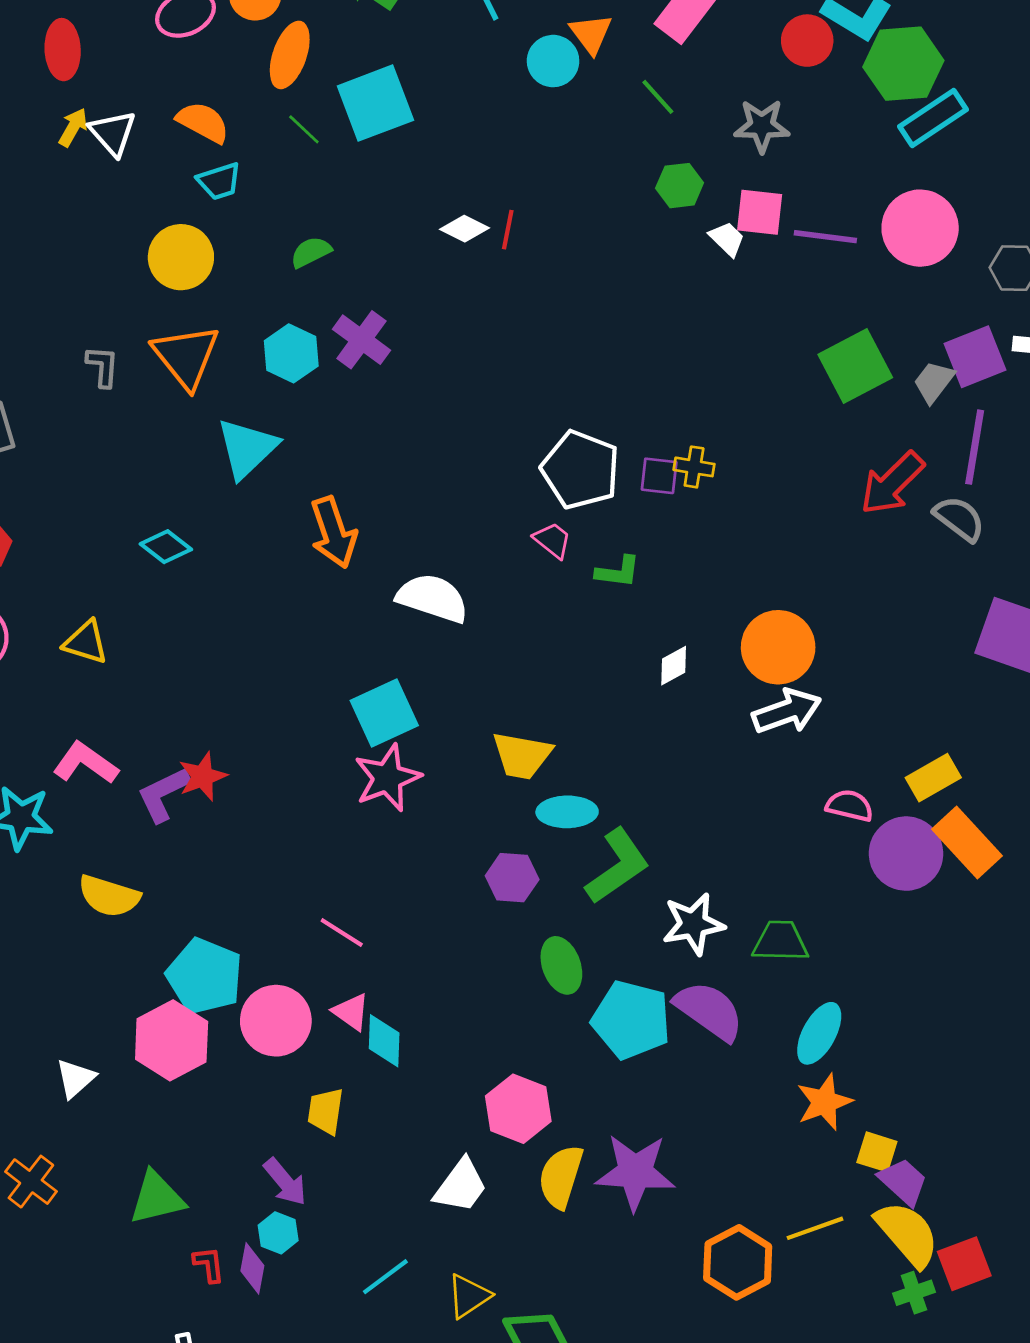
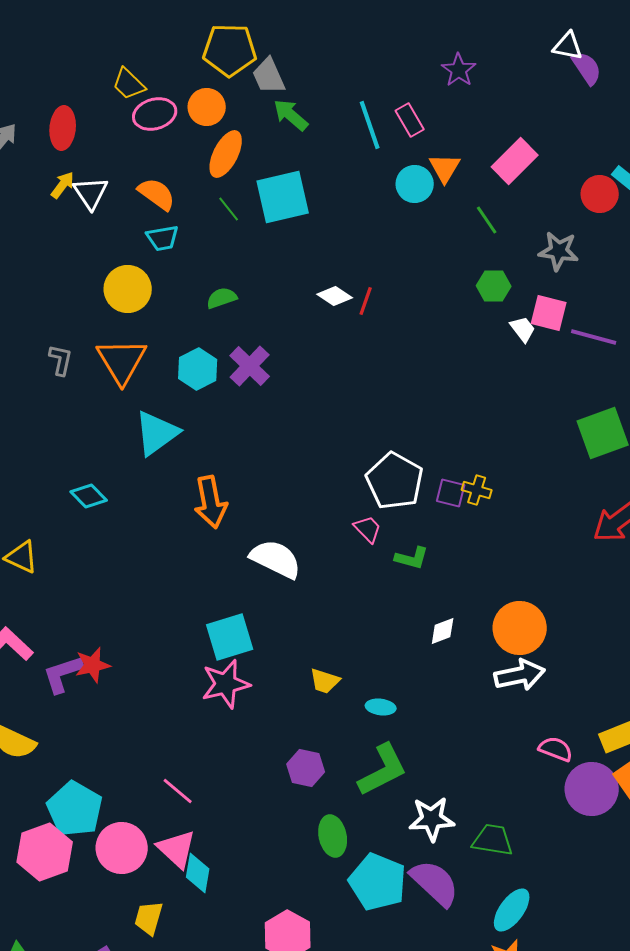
yellow trapezoid: (522, 755) -> (325, 681), size x0.7
cyan ellipse: (567, 812) -> (381, 707), moved, size x0.7
pink triangle: (351, 1012) -> (177, 849), size x1.4

